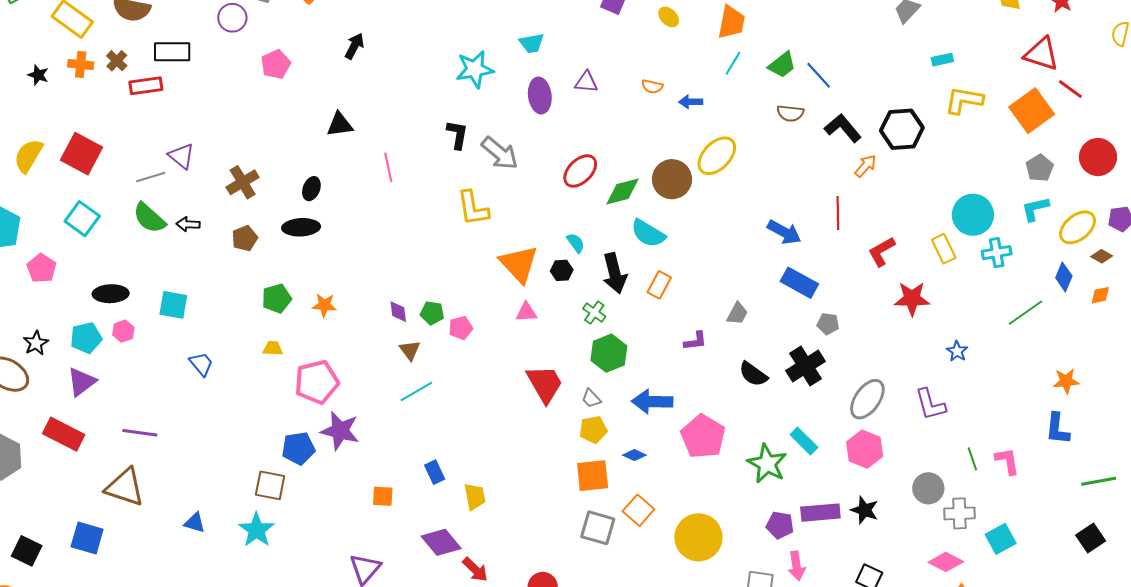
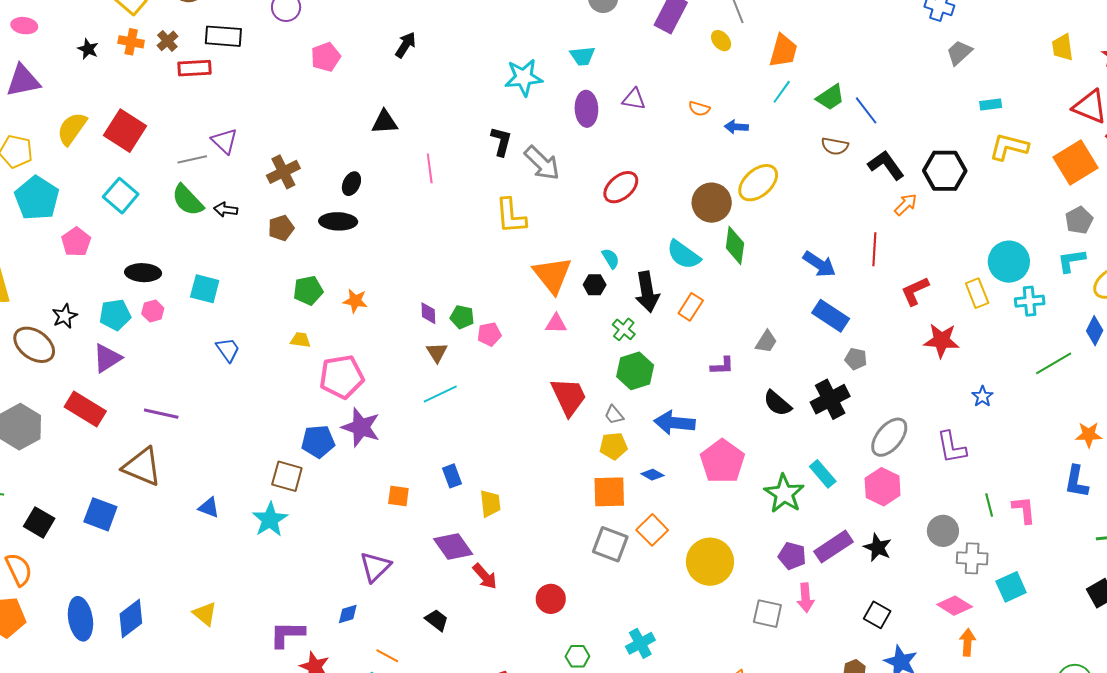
green diamond: (623, 191) -> (735, 245), moved, turned -72
purple rectangle: (820, 513) -> (833, 547), turned -33

